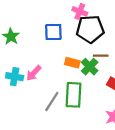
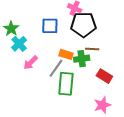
green cross: (90, 67) -> (82, 59), turned 35
cyan cross: (15, 77) -> (19, 44), moved, turned 35
gray line: (52, 101) -> (56, 68), moved

